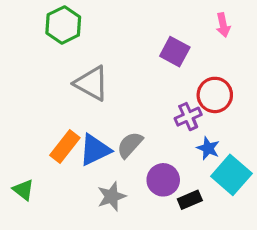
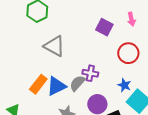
pink arrow: (223, 25) -> (131, 19), moved
purple cross: (188, 117) -> (90, 73), moved, turned 35

